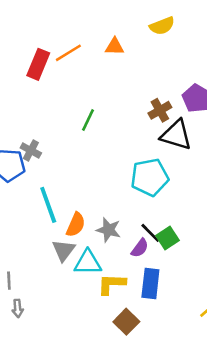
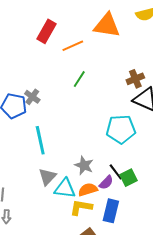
orange triangle: (115, 47) -> (107, 25), size x1.8
orange line: (68, 53) -> (73, 46), moved
orange semicircle: (76, 225) -> (88, 190), moved, turned -138

